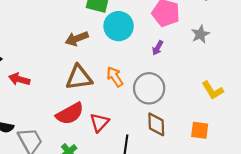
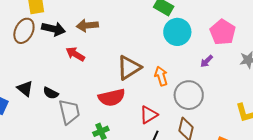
brown arrow: (77, 39) -> (87, 25), moved
brown triangle: (79, 77) -> (129, 68), turned -40
red triangle: (99, 123) -> (149, 115), moved

